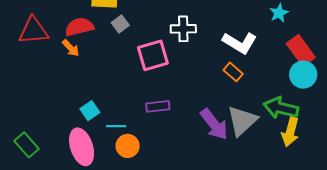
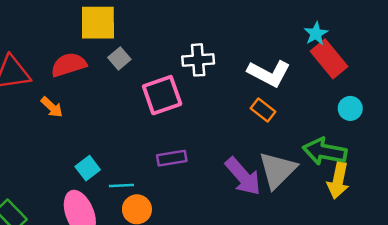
orange arrow: (71, 48) -> (52, 107), moved
red rectangle: (301, 51) -> (329, 59), moved
cyan circle: (303, 75) -> (350, 108), size x0.7

